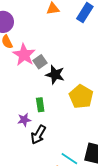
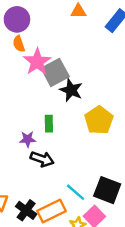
gray square: (40, 62) -> (55, 72), size x1.6
black arrow: (38, 135) -> (42, 159), turned -108

